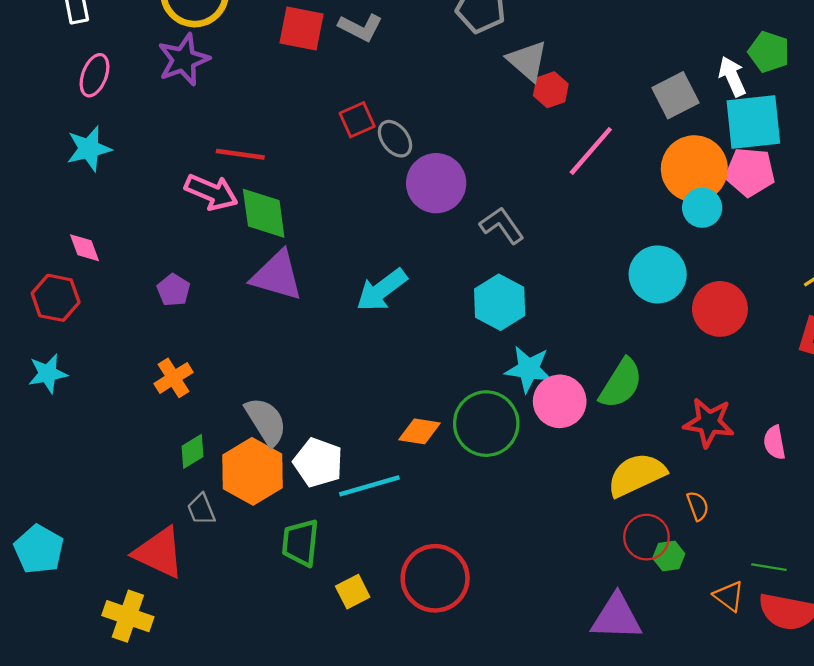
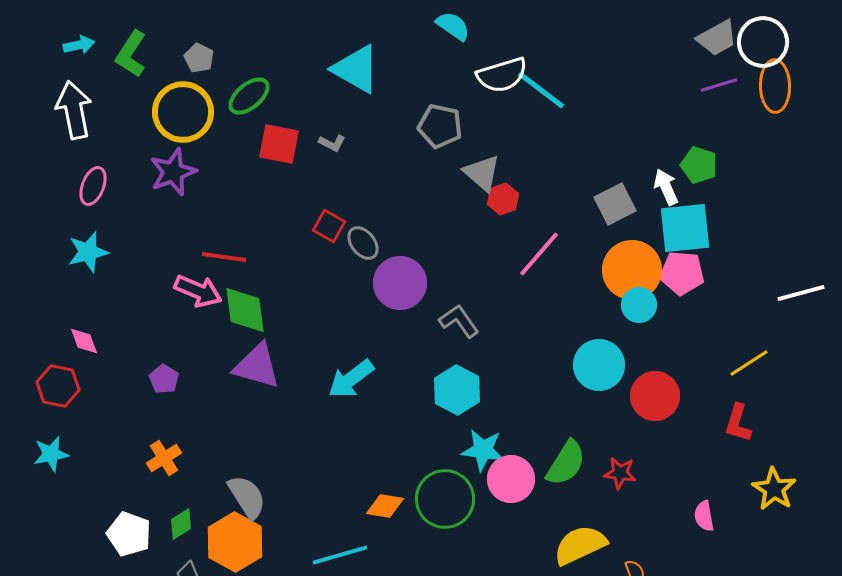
gray L-shape: (360, 27) -> (332, 143), size x0.7
red square: (357, 120) -> (329, 226), turned -36
red star: (709, 422) -> (620, 473), moved, size x0.7
white pentagon: (318, 463) -> (129, 534), moved

